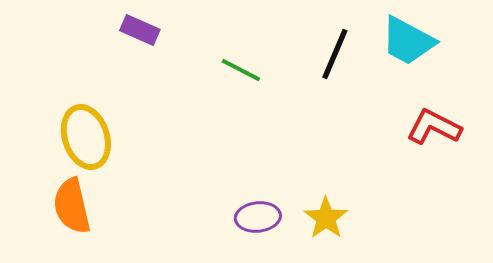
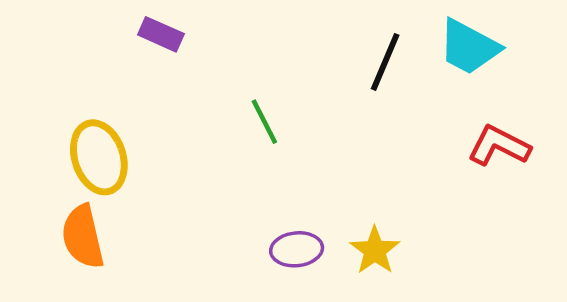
green line: (241, 70) -> (264, 122), moved, turned 36

